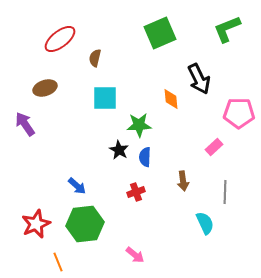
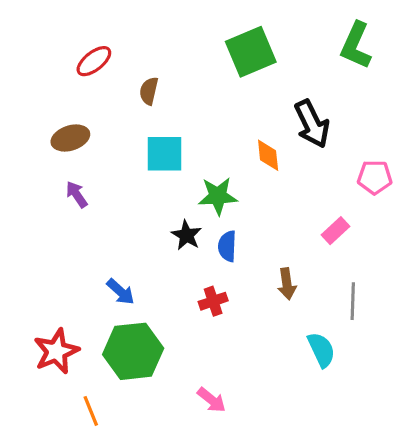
green L-shape: (227, 29) -> (356, 45), turned -44
red ellipse: (60, 39) -> (94, 61), size x0.7
pink pentagon: (239, 113) -> (375, 177), size x0.7
purple arrow: (25, 124) -> (77, 194), moved, size x0.7

